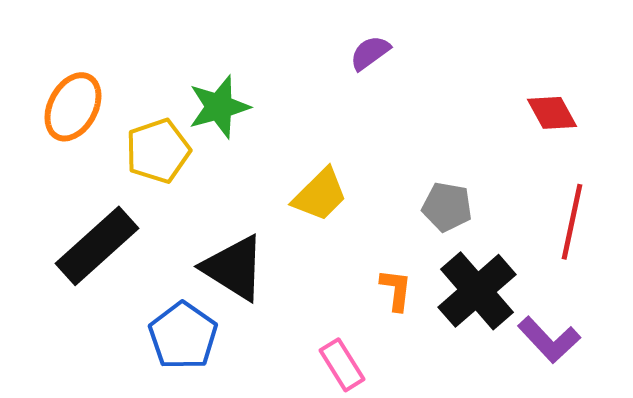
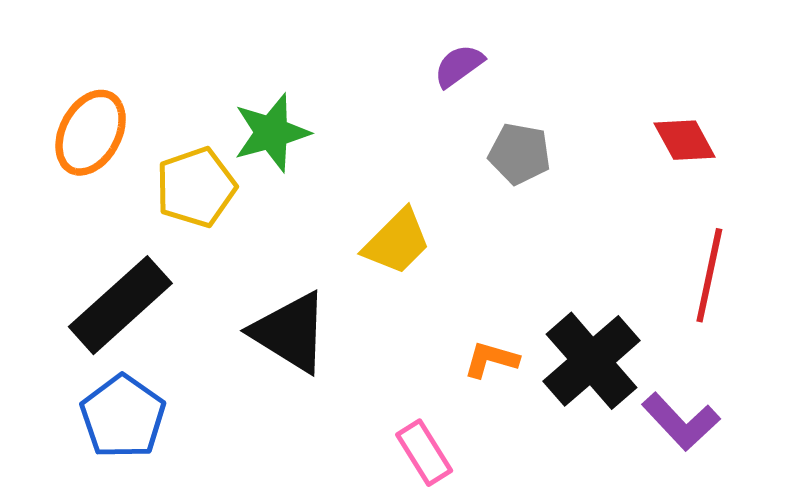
gray pentagon: (447, 207) -> (520, 154), moved
orange L-shape: (396, 290) -> (491, 360), turned -81
blue pentagon: (183, 336) -> (123, 417), moved

